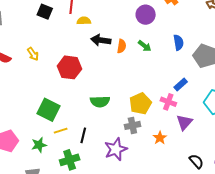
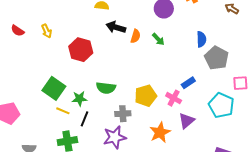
blue semicircle: (178, 42) -> (201, 39), moved
gray cross: (132, 125) -> (123, 114), moved
yellow line: (61, 131) -> (63, 111), turned 32
orange star: (160, 138) -> (160, 132), size x1.5
green star: (39, 145) -> (79, 99), moved

